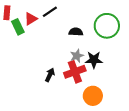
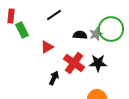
red triangle: (31, 19) -> (47, 47), moved
gray star: (77, 56) -> (96, 34), moved
red cross: (75, 72) -> (74, 63), moved, turned -35

